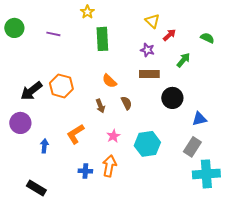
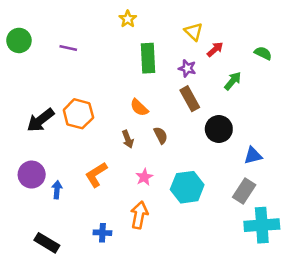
yellow star: (87, 12) -> (128, 19), moved
green rectangle: (102, 39) -> (148, 58), moved
brown rectangle: (149, 74) -> (190, 99), turned 60
purple circle: (20, 123) -> (32, 175), moved
blue cross: (85, 171) -> (102, 233), moved

